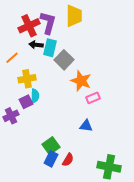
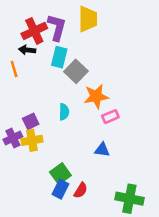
black arrow: (36, 45) -> (27, 50), moved
orange line: (12, 58) -> (14, 69), turned -64
yellow cross: (27, 79) -> (32, 140), moved
orange star: (81, 81) -> (96, 96), turned -30
cyan semicircle: (35, 96) -> (64, 112), moved

